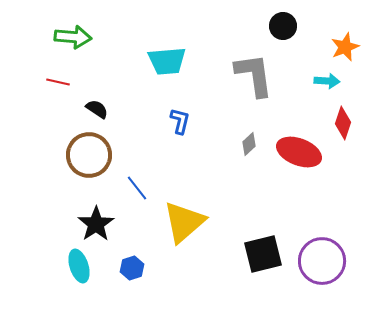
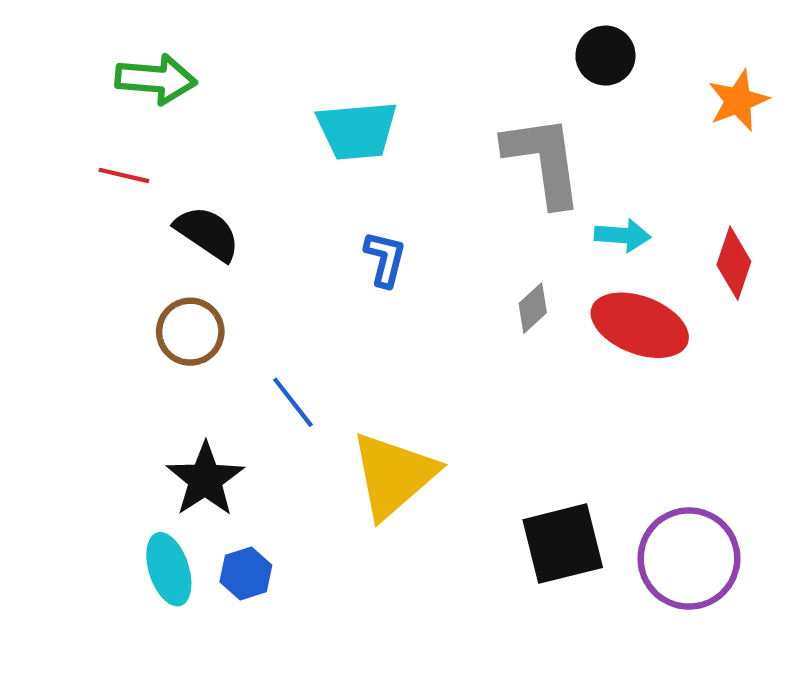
cyan arrow: (327, 81) -> (623, 235), moved
black semicircle: (97, 109) -> (207, 233), size x1.4
brown circle: (89, 155) -> (190, 332), size x0.7
blue hexagon: (132, 268) -> (246, 574), moved

